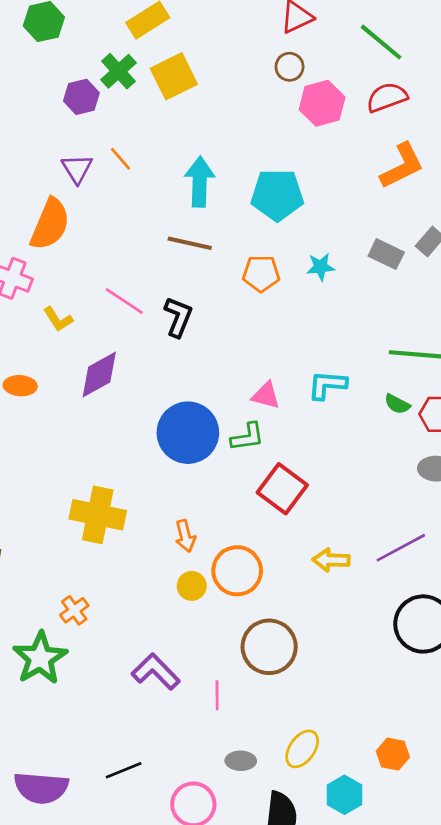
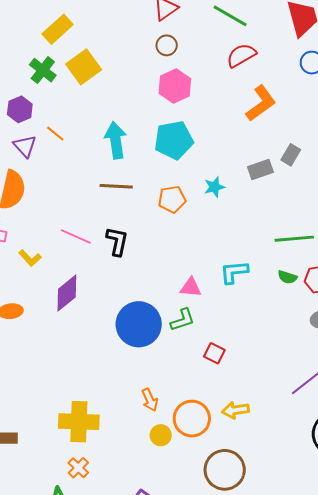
purple hexagon: (81, 97) -> (20, 109), moved
pink hexagon: (322, 103) -> (175, 86), moved
gray rectangle: (386, 254) -> (260, 169), turned -35
red square: (282, 489) -> (214, 353), size x0.6
yellow cross: (98, 515) -> (79, 422), moved
yellow arrow: (331, 560) -> (235, 410), moved

